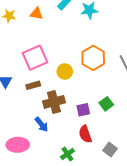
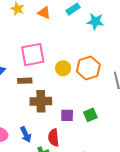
yellow circle: (65, 71) -> (63, 68), moved
blue arrow: (42, 124) -> (26, 134), moved
red semicircle: (85, 134) -> (54, 138), moved

